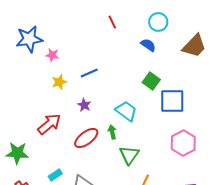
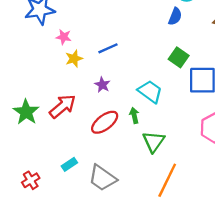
blue semicircle: (148, 45) -> (175, 16), turned 77
pink star: (52, 55) -> (64, 37), moved
green star: (17, 153) -> (26, 112), moved, turned 30

